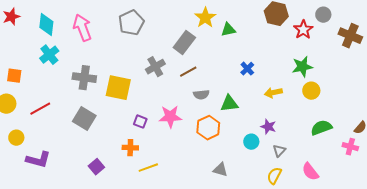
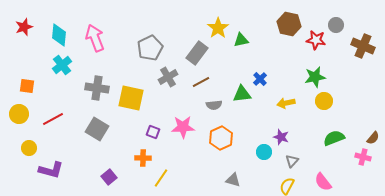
gray pentagon: (131, 23) -> (150, 48), moved
red star: (303, 30) -> (316, 40), turned -30
green triangle: (229, 104) -> (242, 94), moved
yellow line: (148, 168) -> (161, 178), turned -36

